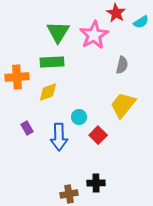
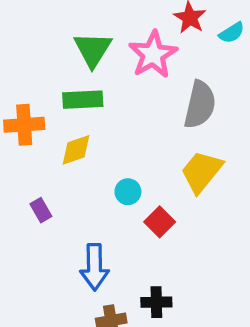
gray semicircle: (122, 65) -> (200, 105), size x1.6
blue arrow: (59, 137) -> (94, 267), moved

